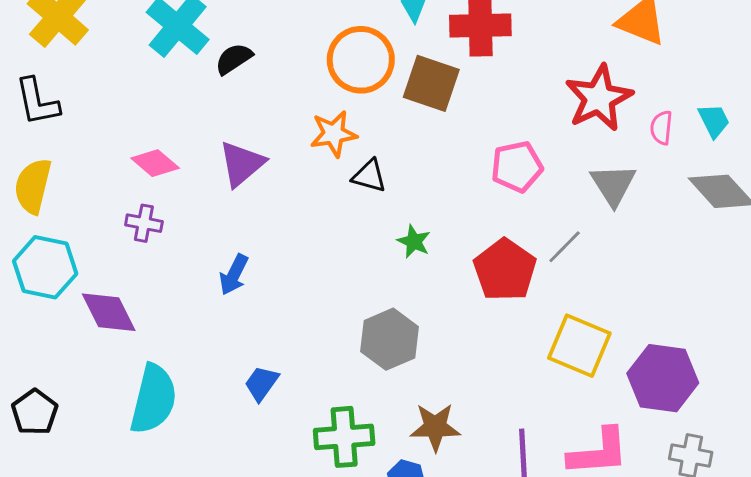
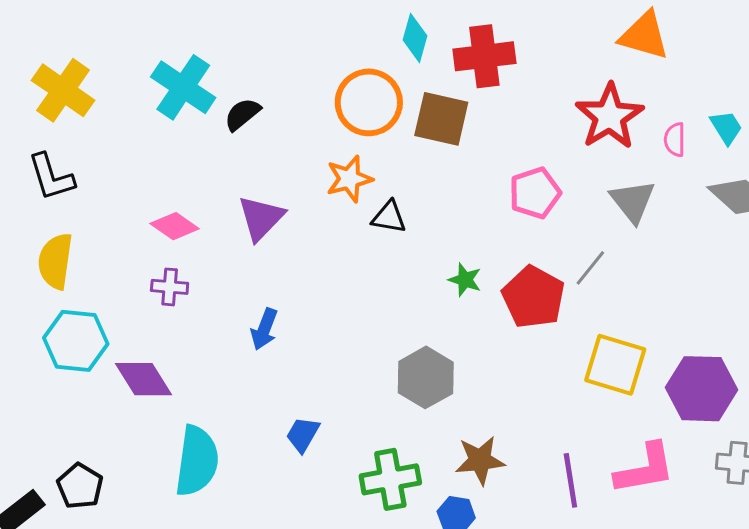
green star: (414, 242) -> (465, 280), moved

